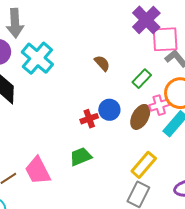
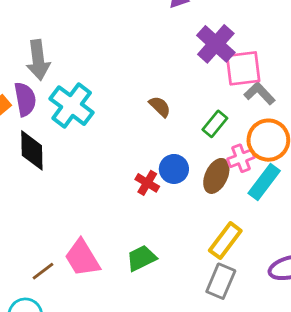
red cross: (89, 119) -> (147, 183), turned -36
green trapezoid: (81, 157) -> (141, 258), moved

